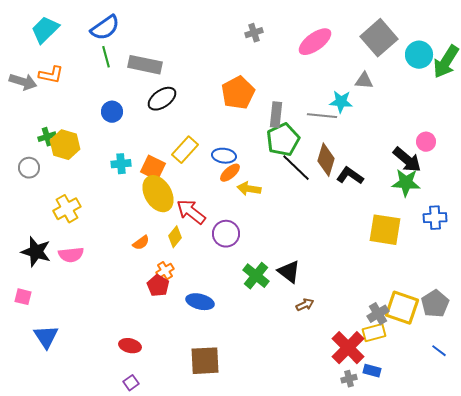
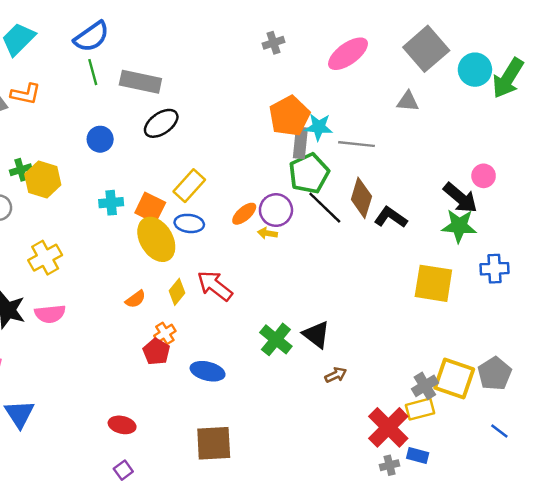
orange pentagon: (238, 93) -> (289, 116), moved
cyan star: (341, 102) -> (319, 127), moved
blue ellipse: (224, 156) -> (189, 223), moved
yellow arrow: (249, 189) -> (267, 233), size x0.7
red arrow: (191, 212) -> (215, 286), moved
purple circle: (226, 234) -> (276, 210), moved

